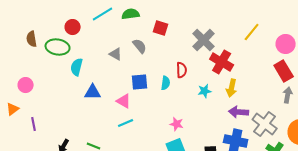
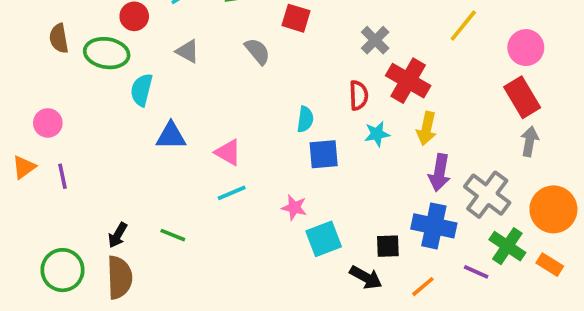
gray cross: (204, 40) -> (375, 40), size x0.7
gray triangle: (116, 54) -> (188, 51), moved
red semicircle: (182, 70) -> (359, 95), moved
blue square: (140, 82) -> (324, 154), moved
purple arrow: (239, 112) -> (439, 173), turned -84
purple line: (34, 124) -> (63, 176), moved
pink star: (177, 124) -> (294, 208), moved

